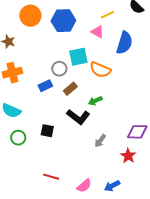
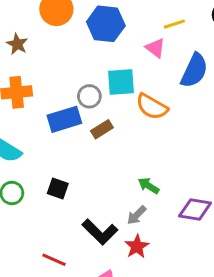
blue rectangle: (45, 86) -> (64, 119), size x1.5
green arrow: (95, 101) -> (149, 186), moved, turned 48
black L-shape: (78, 117) -> (100, 232), moved
red star: (128, 156) -> (137, 246), moved

